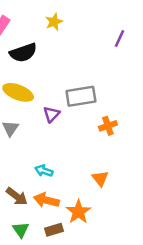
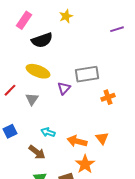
purple line: (119, 39) -> (117, 29), turned 48
cyan arrow: (44, 171) -> (48, 132), moved
orange arrow: (46, 200) -> (77, 141), moved

